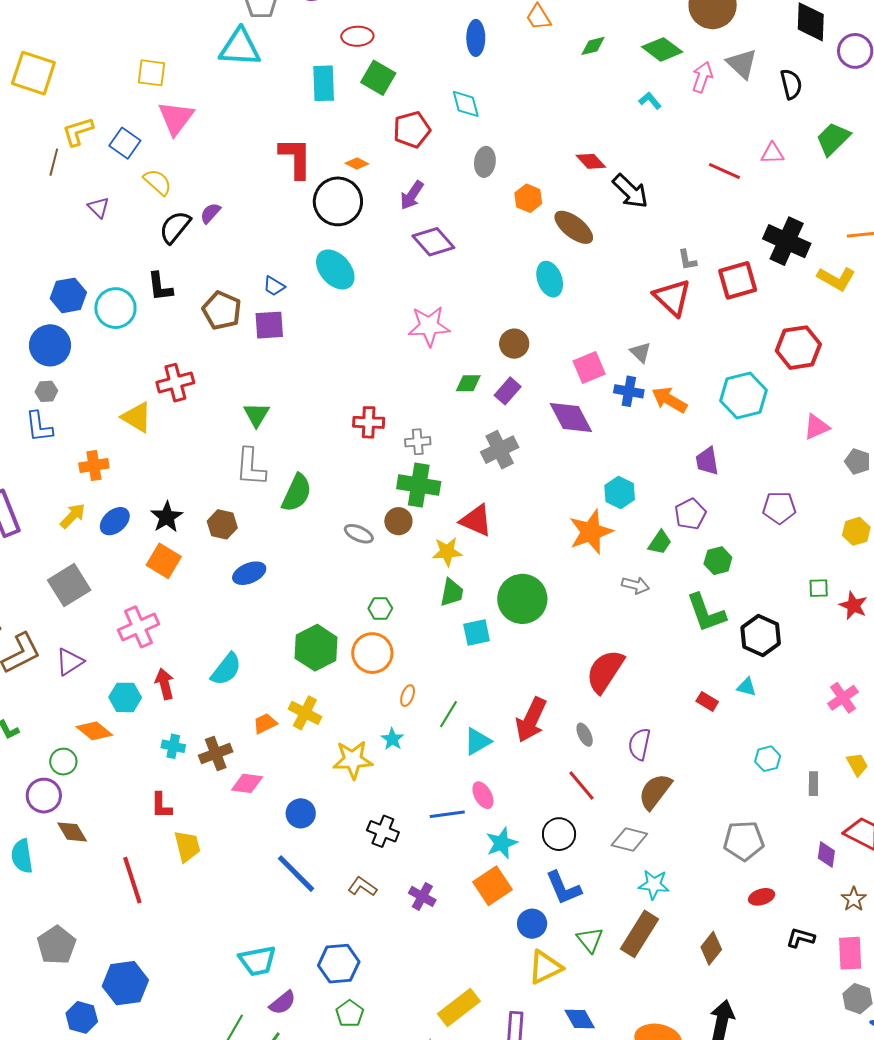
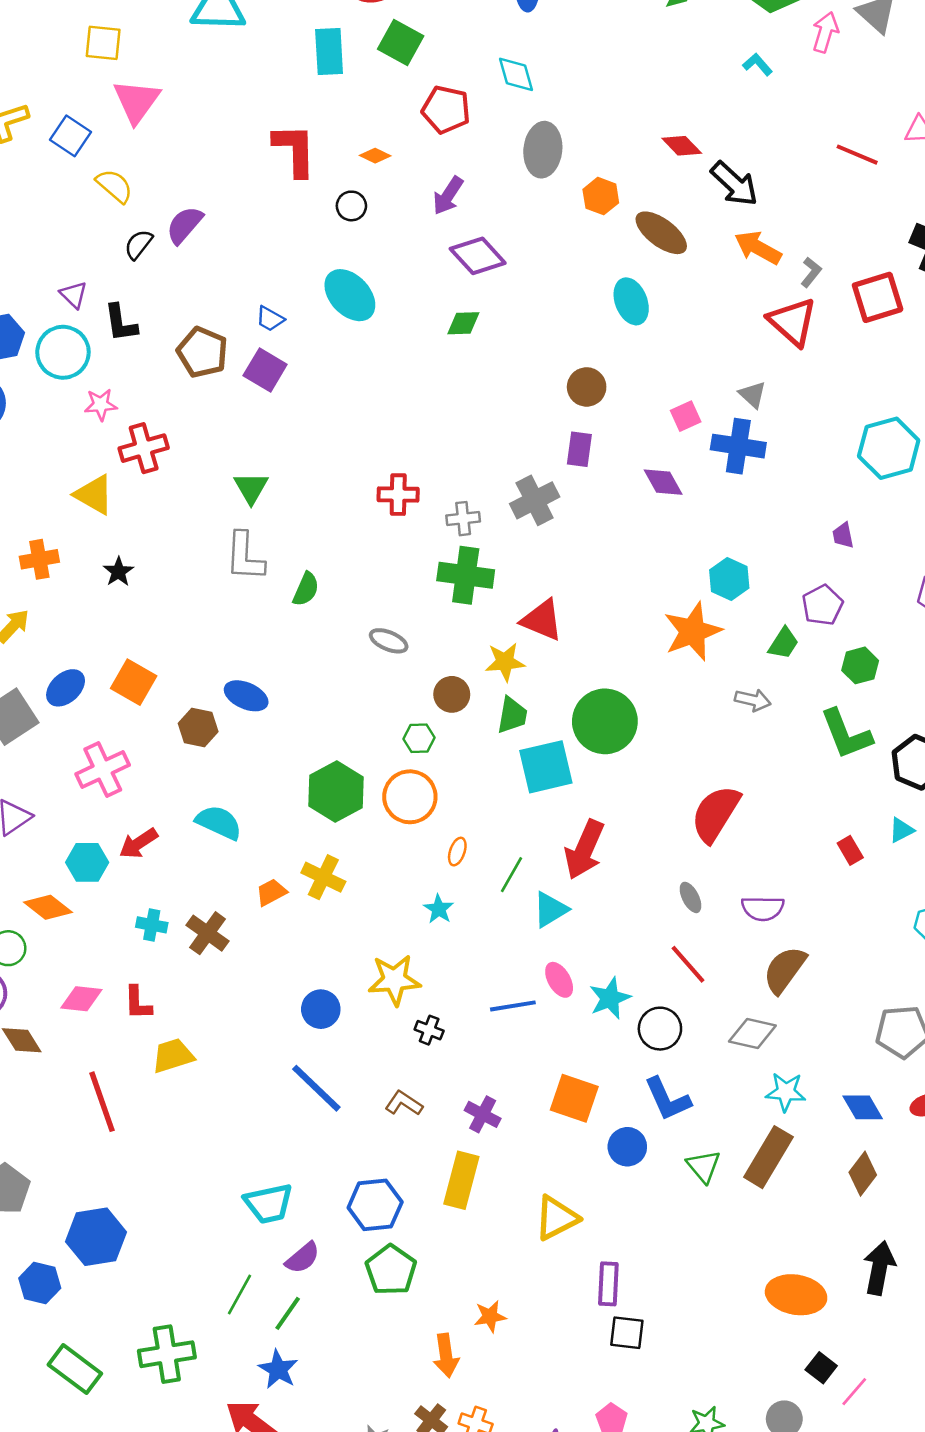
red pentagon: (412, 130) -> (446, 110), turned 30
gray ellipse: (485, 162) -> (543, 150), size x1.4
black circle: (338, 201) -> (351, 206), size x0.5
purple triangle: (99, 207) -> (74, 295), moved
purple semicircle: (210, 213) -> (184, 225), size x1.4
black semicircle: (175, 227) -> (138, 244), size x0.7
gray L-shape: (687, 260) -> (811, 272), turned -130
purple square: (269, 325) -> (265, 370), turned 36
pink star: (429, 326) -> (101, 405), moved, size x0.6
pink square: (589, 368) -> (686, 416), size x0.7
green diamond: (468, 383) -> (463, 323), moved
purple rectangle: (508, 391) -> (579, 449), turned -32
blue cross: (629, 391) -> (738, 446), size x1.4
orange arrow: (669, 400) -> (758, 248), moved
purple diamond: (571, 417) -> (663, 482), size x0.7
gray cross: (500, 450) -> (535, 500), moved
purple trapezoid: (707, 461) -> (843, 535), size x0.7
green semicircle: (297, 493) -> (306, 589), size x0.7
black star: (167, 517) -> (118, 572), moved, size x0.7
blue ellipse: (115, 521) -> (66, 688), moved
brown circle: (398, 521) -> (452, 694), moved
brown hexagon: (222, 524) -> (198, 727), moved
blue ellipse: (249, 573) -> (246, 696), turned 48
cyan square: (477, 633) -> (546, 767), size x1.5
cyan semicircle: (226, 669) -> (219, 822), turned -102
red arrow: (165, 684) -> (139, 843), turned -108
cyan triangle: (747, 687) -> (901, 830), turned -40
red rectangle: (707, 701) -> (850, 850), turned 30
red arrow: (531, 720) -> (584, 850), moved
purple semicircle: (639, 744) -> (763, 908), turned -100
brown cross: (216, 754) -> (208, 933), turned -32
yellow star: (353, 760) -> (394, 980), moved
pink diamond: (247, 783) -> (81, 999), moved
black cross: (383, 831) -> (429, 1030), size x0.7
cyan star: (502, 843) -> (610, 998), moved
yellow trapezoid: (187, 846) -> (173, 1056), turned -92
orange square: (492, 886) -> (574, 1098), turned -36
yellow triangle: (545, 967) -> (556, 1218), moved
yellow rectangle: (459, 1007) -> (461, 1180), moved, turned -36
green pentagon: (350, 1014) -> (391, 1270), size x1.4
blue diamond: (580, 1019) -> (863, 1107), moved

